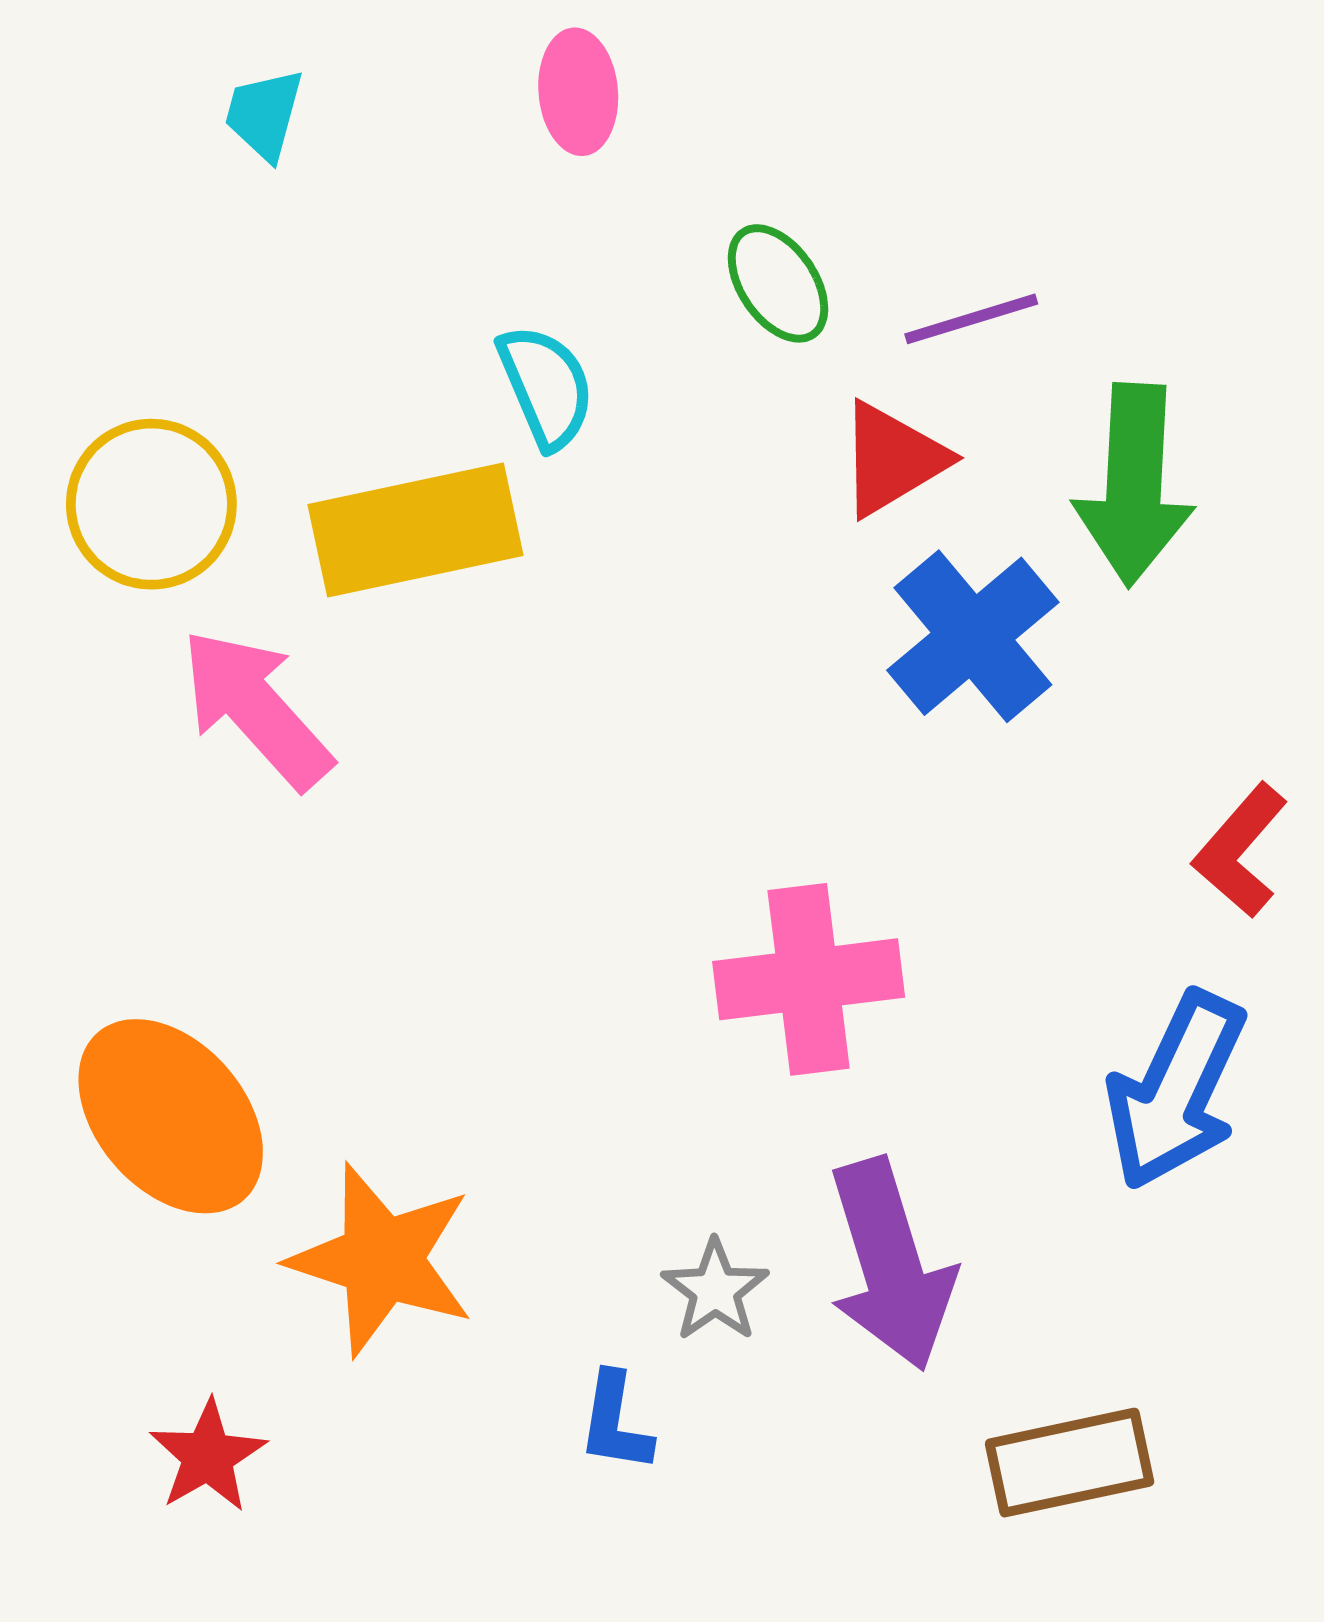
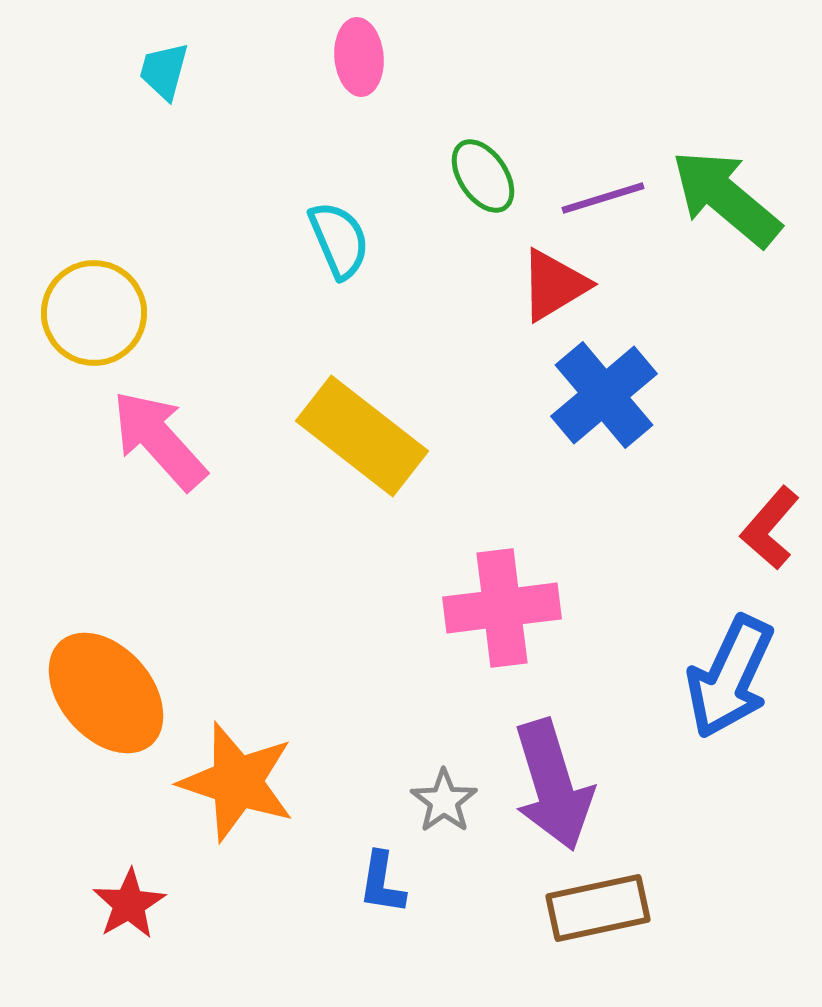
green arrow: (1134, 485) -> (726, 198), moved, turned 127
yellow rectangle: (416, 530) -> (362, 436), moved, turned 50
brown rectangle: (1070, 1463) -> (598, 908), moved

